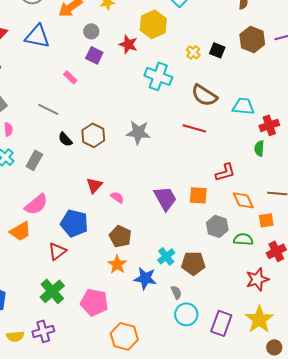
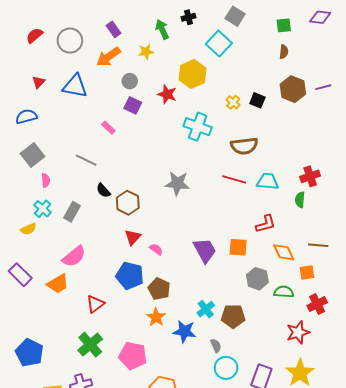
brown semicircle: (204, 95) -> (244, 146), turned -40
cyan trapezoid: (243, 106) -> (268, 181), moved
brown hexagon: (93, 135) -> (128, 203), moved
blue pentagon: (74, 223) -> (130, 276), moved

